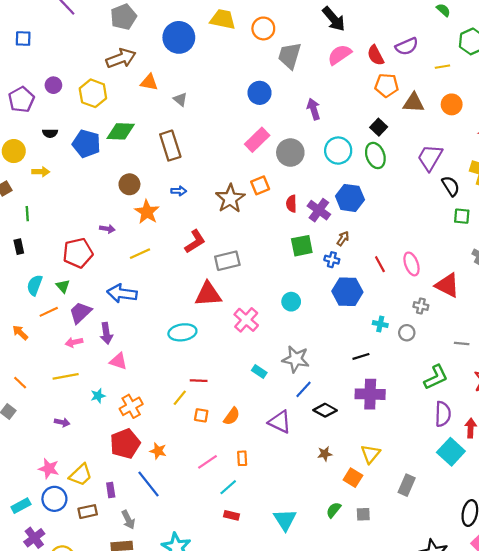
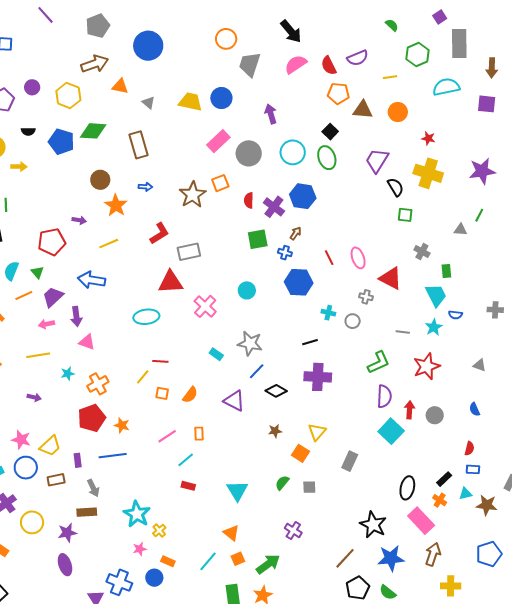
yellow trapezoid: (223, 19) -> (191, 102), moved
blue line: (149, 484) -> (113, 456), turned -60

